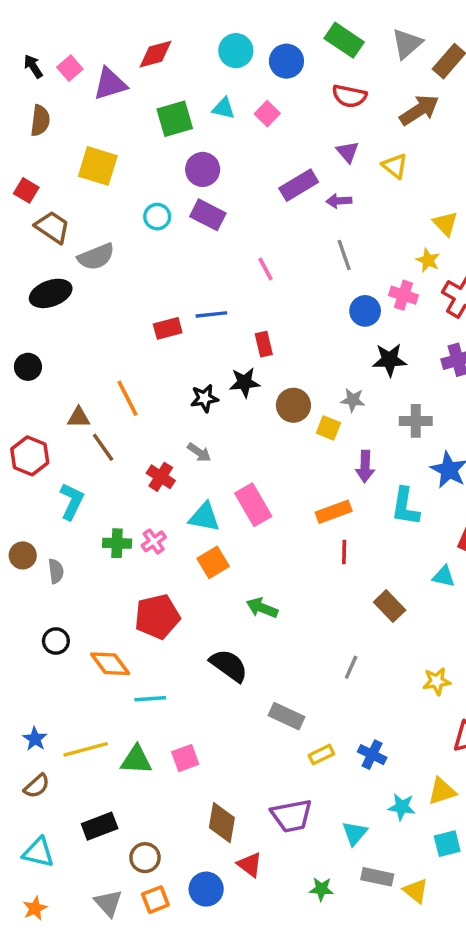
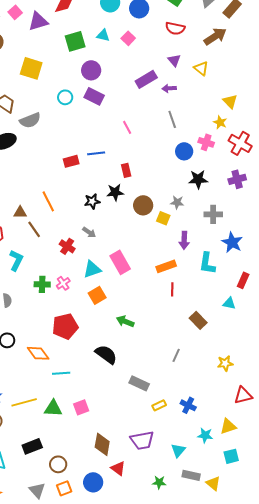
cyan triangle: (204, 517) -> (92, 269), turned -30

